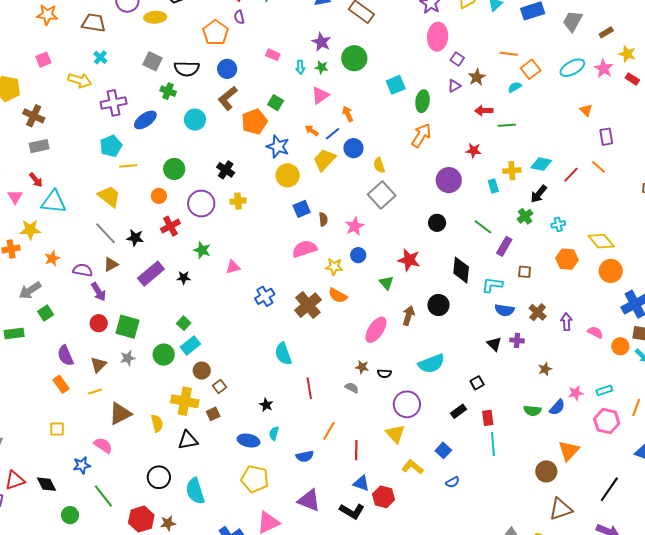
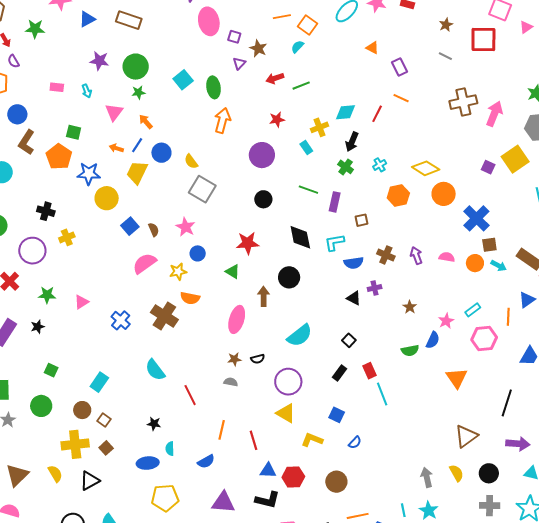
green star: (321, 67) -> (138, 92), moved
cyan rectangle: (190, 346) -> (99, 382), moved
brown circle: (546, 471) -> (336, 482), moved

